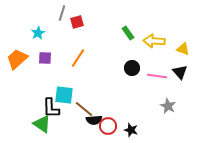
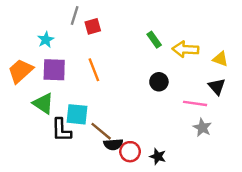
purple square: (45, 58) -> (54, 70), size x1.5
orange line: (78, 58) -> (94, 70), turned -54
pink line: (157, 76) -> (195, 103), moved
green triangle: (42, 124) -> (43, 103), moved

